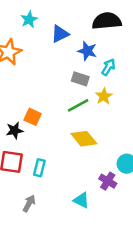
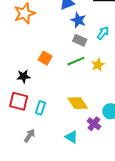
blue star: (87, 51) -> (78, 20), moved
yellow star: (104, 96) -> (98, 65), moved
orange square: (33, 117) -> (45, 58), moved
yellow diamond: (84, 139) -> (78, 103), moved

